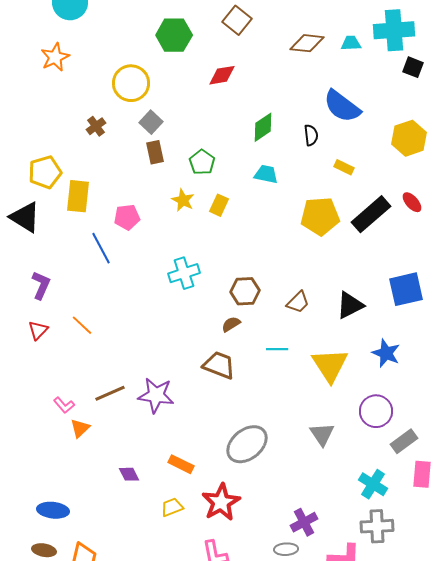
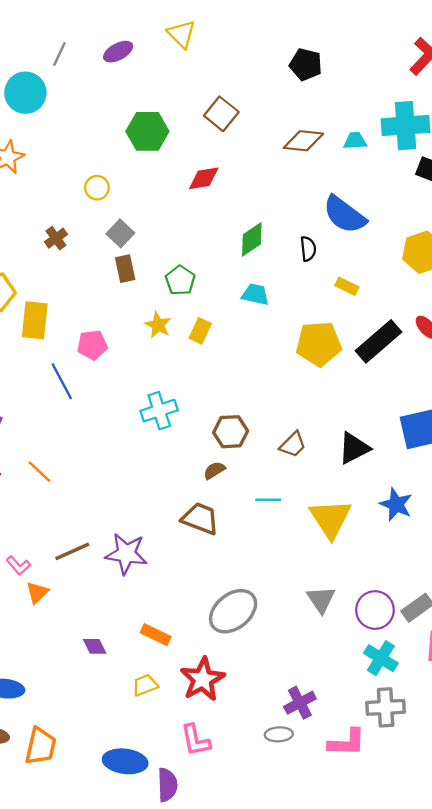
yellow circle: (131, 83) -> (97, 188), size x0.6
purple circle: (376, 411) -> (375, 610), moved

